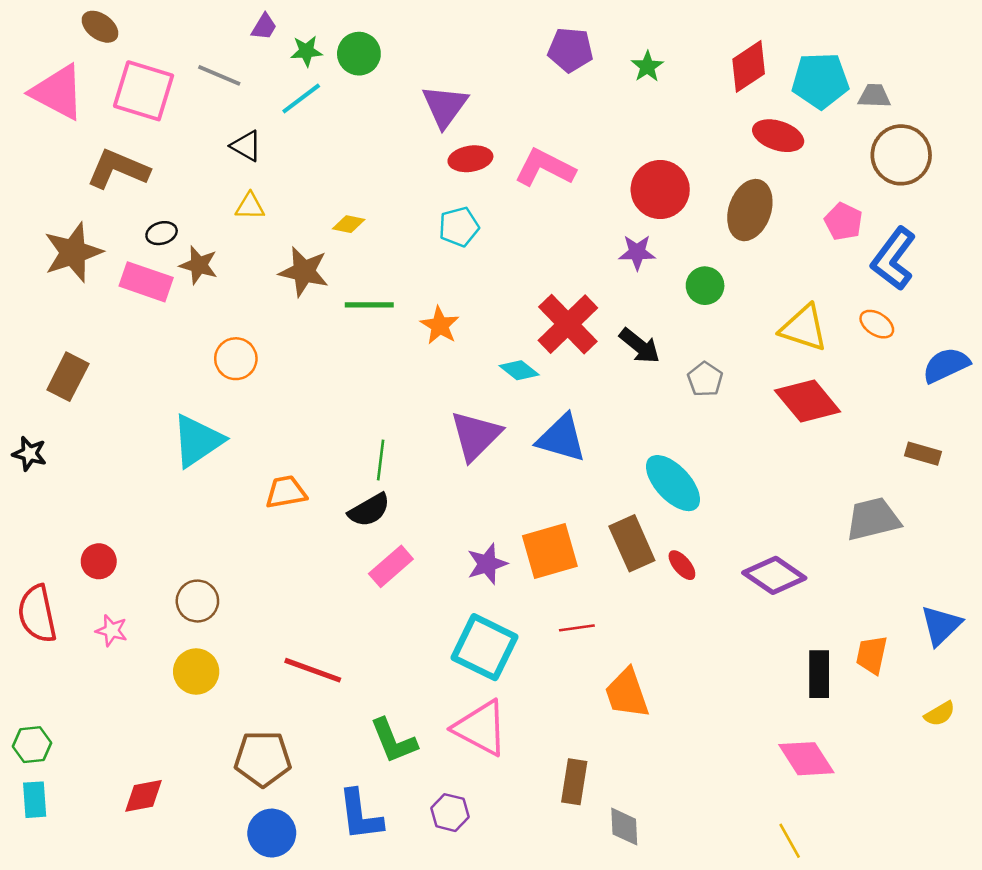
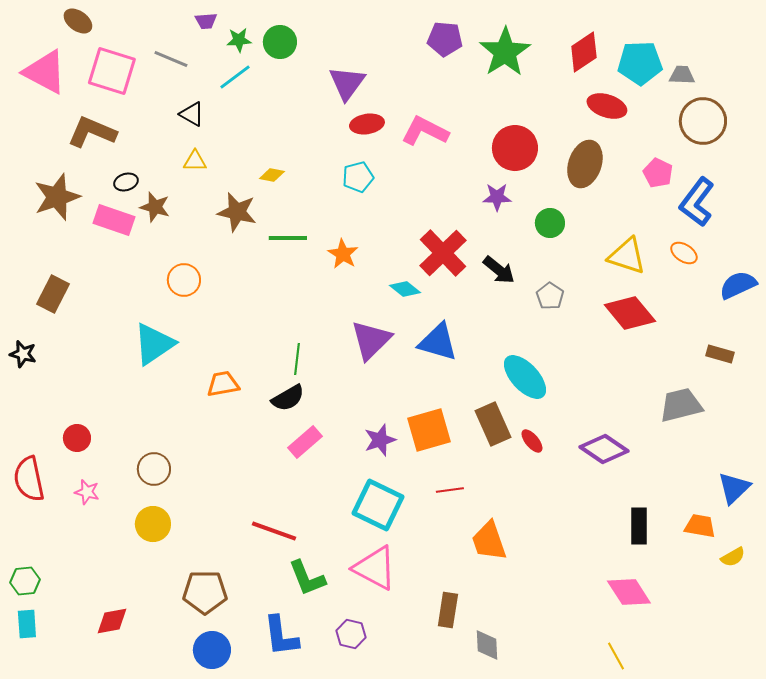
purple trapezoid: (264, 27) -> (206, 21), turned 55
green star: (647, 66) -> (505, 52), size x2.0
orange trapezoid: (872, 655) -> (700, 526), moved, turned 88
red line: (313, 670) -> (274, 531), moved

